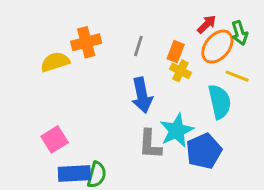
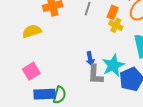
yellow semicircle: (55, 62) -> (32, 31), moved
blue arrow: (142, 95) -> (90, 59), moved, size x0.6

